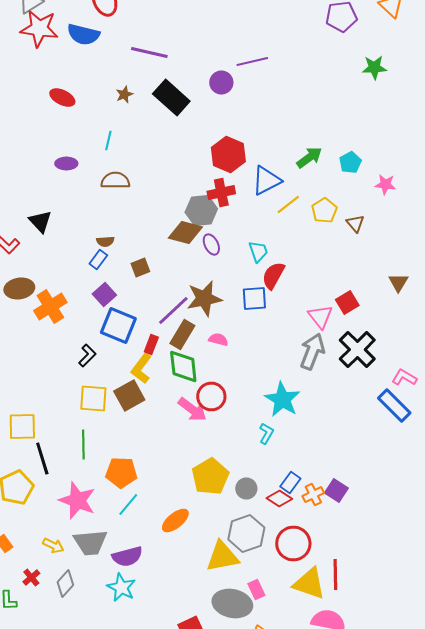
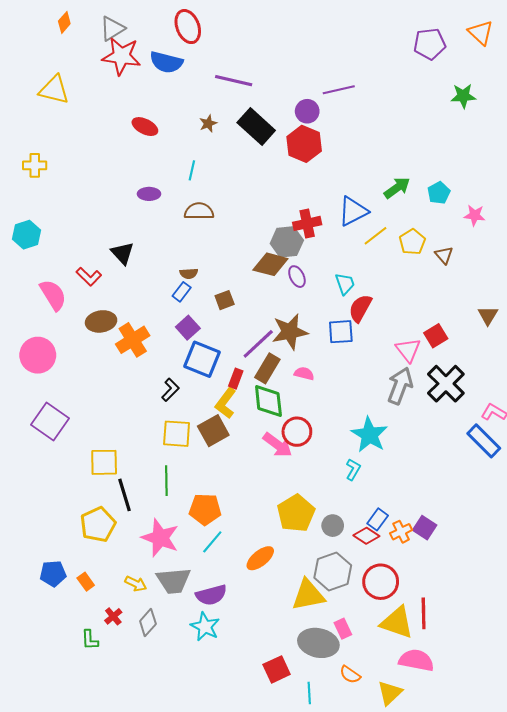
red hexagon: (228, 154) -> (304, 144), moved

